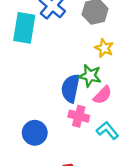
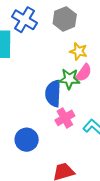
pink semicircle: (103, 95) -> (84, 73), moved
pink cross: (79, 116) -> (65, 118), turned -36

